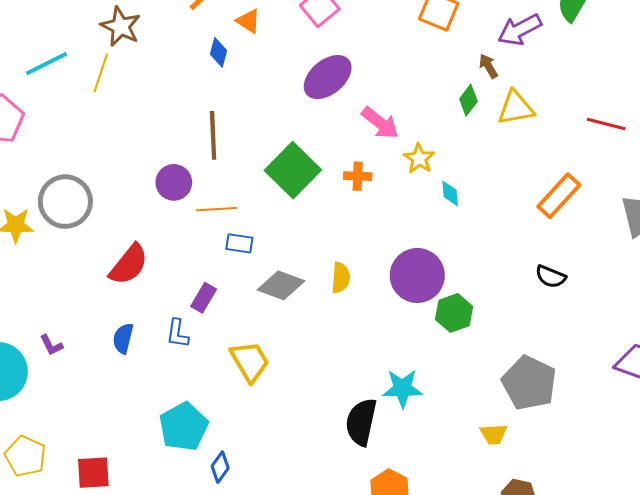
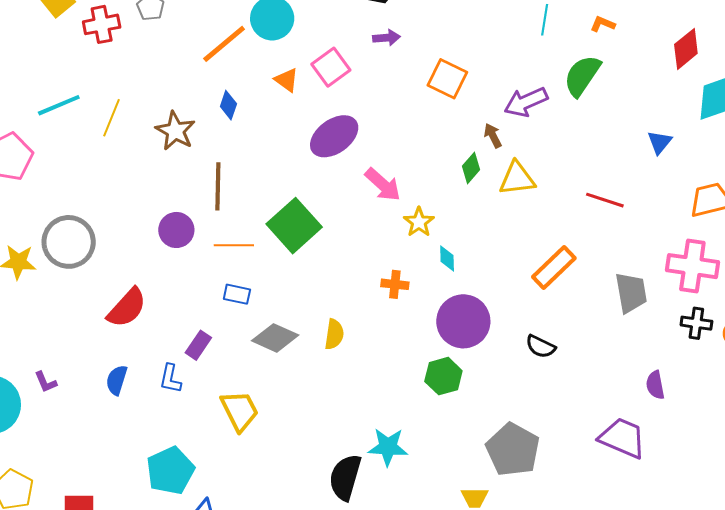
orange triangle: (248, 21) -> (287, 80), moved
brown star: (121, 27) -> (175, 131), moved
orange cross: (358, 176) -> (395, 284), moved
orange line: (217, 209) -> (234, 245), moved
purple circle: (417, 275) -> (463, 321), moved

